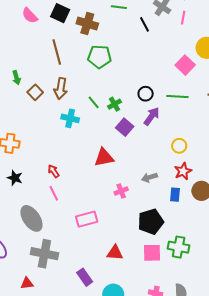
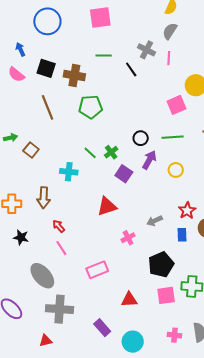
pink square: (185, 65) -> (176, 105), turned 30
green arrow: (16, 78) -> (10, 138), turned -80
brown arrow: (61, 88) -> (44, 198), moved
yellow circle: (179, 146) -> (176, 170), moved

